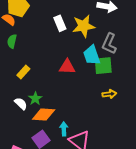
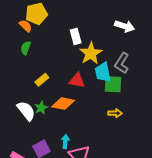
yellow star: (84, 26) -> (91, 53), moved, turned -30
yellow rectangle: (23, 72) -> (42, 80), moved
white semicircle: (21, 104) -> (26, 111), size x1.5
orange diamond: (44, 115) -> (63, 104), moved

